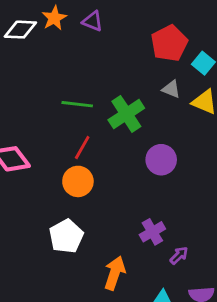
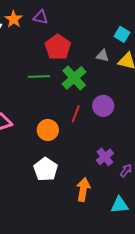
red pentagon: (169, 43) -> (58, 47), moved
red line: (82, 147) -> (76, 114), moved

